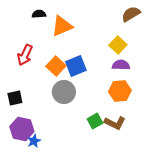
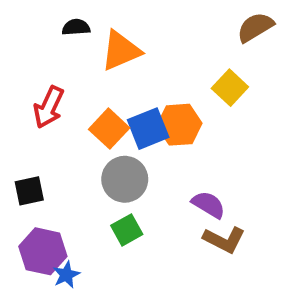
purple semicircle: (121, 65) -> (209, 205), moved, turned 30
orange hexagon: (120, 91) -> (179, 125), moved
green square: (95, 121) -> (127, 230), moved

